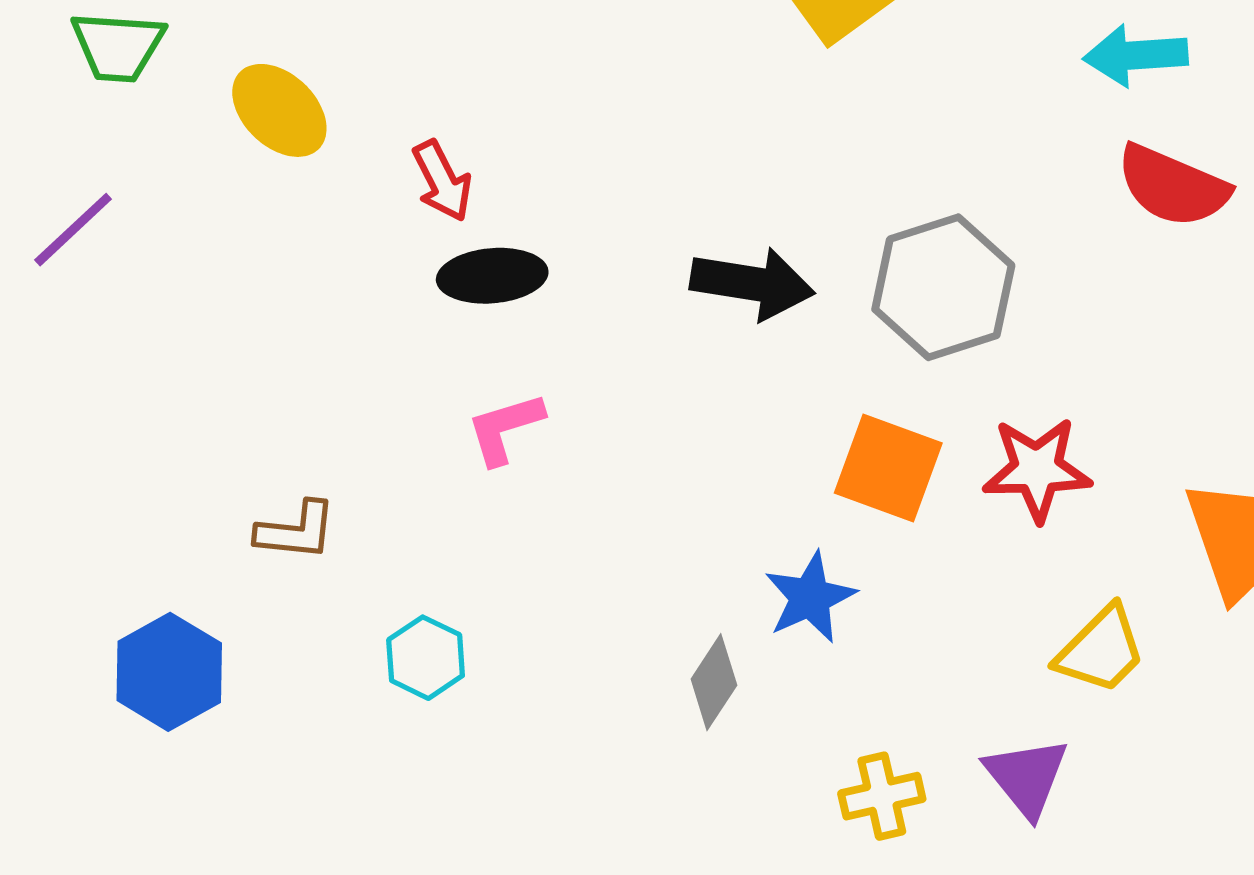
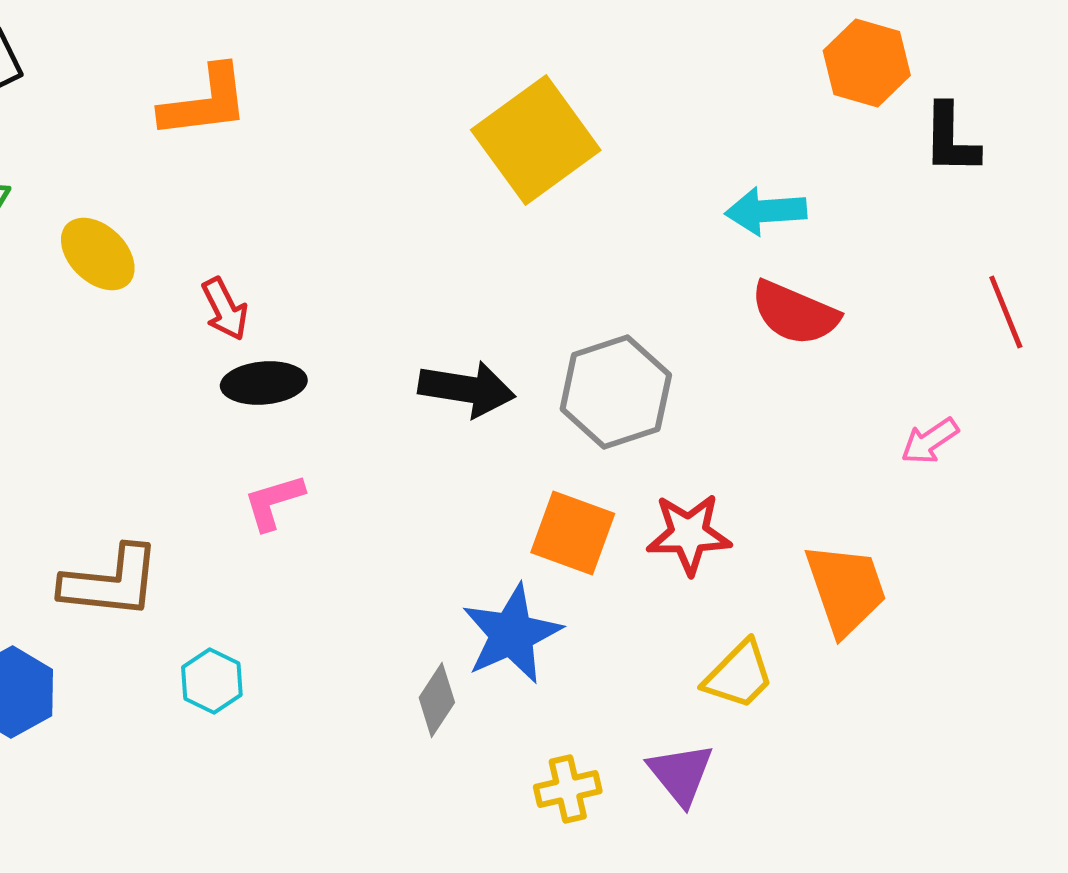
brown L-shape: (296, 531) -> (111, 582), size x1.6
blue star: (810, 597) -> (512, 634), size x1.4

